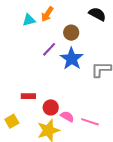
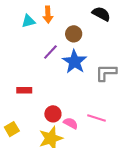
orange arrow: (47, 14) -> (48, 15), turned -35
red rectangle: (28, 96) -> (24, 90), moved
pink line: (90, 122) -> (96, 118), moved

